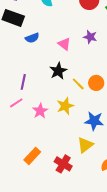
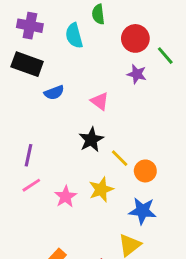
purple star: (90, 37) -> (137, 74), moved
purple line: (23, 82) -> (28, 155), moved
orange circle: (96, 83) -> (145, 171), moved

